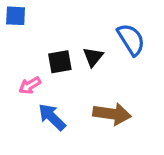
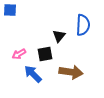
blue semicircle: (131, 40) -> (83, 25), turned 35
black square: (60, 62) -> (45, 54), moved

